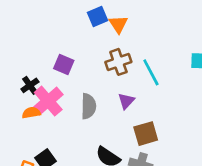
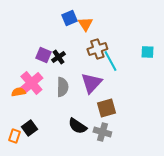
brown cross: (118, 62) -> (97, 49), moved
black cross: (30, 85) -> (58, 57), moved
purple triangle: (126, 101) -> (91, 83), size x1.6

